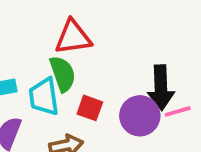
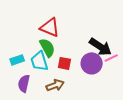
red triangle: (73, 37) -> (50, 27), turned 40
black arrow: (161, 88) -> (100, 47), turned -45

